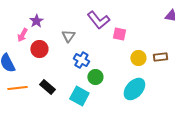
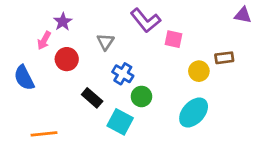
brown rectangle: (160, 57) -> (224, 58), moved
black rectangle: (47, 87) -> (92, 98), moved
orange line: (17, 88) -> (44, 134), moved

